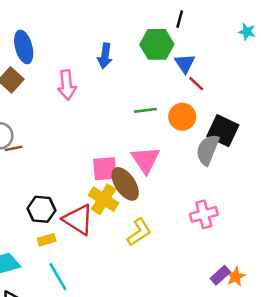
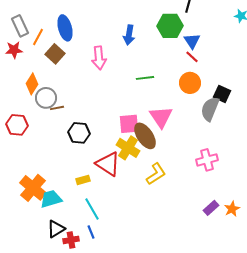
red line: (196, 84) -> (192, 57), moved
green line: (145, 110) -> (145, 78), moved
black square: (223, 131) -> (222, 94), size x0.7
black hexagon: (41, 209) -> (79, 133), moved
purple rectangle: (220, 275) -> (211, 208), moved

